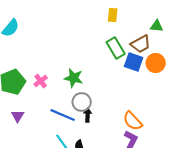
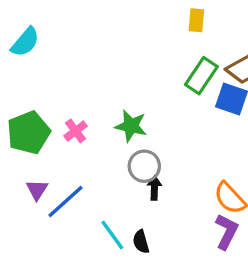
green rectangle: (116, 48) -> (201, 76), turned 65
blue line: (63, 115) -> (65, 201), moved, turned -65

